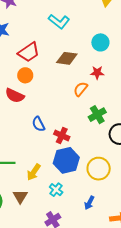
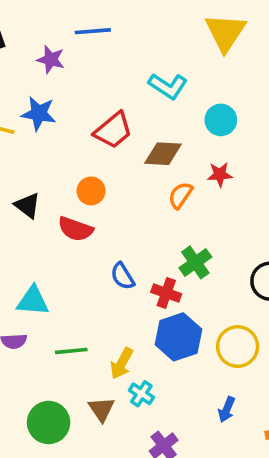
cyan L-shape: (59, 21) -> (168, 86), moved
red trapezoid: (29, 52) -> (113, 130), moved
orange semicircle: (81, 89) -> (180, 195), moved
green cross: (97, 115) -> (195, 262), moved
cyan cross: (56, 190) -> (141, 394), moved

